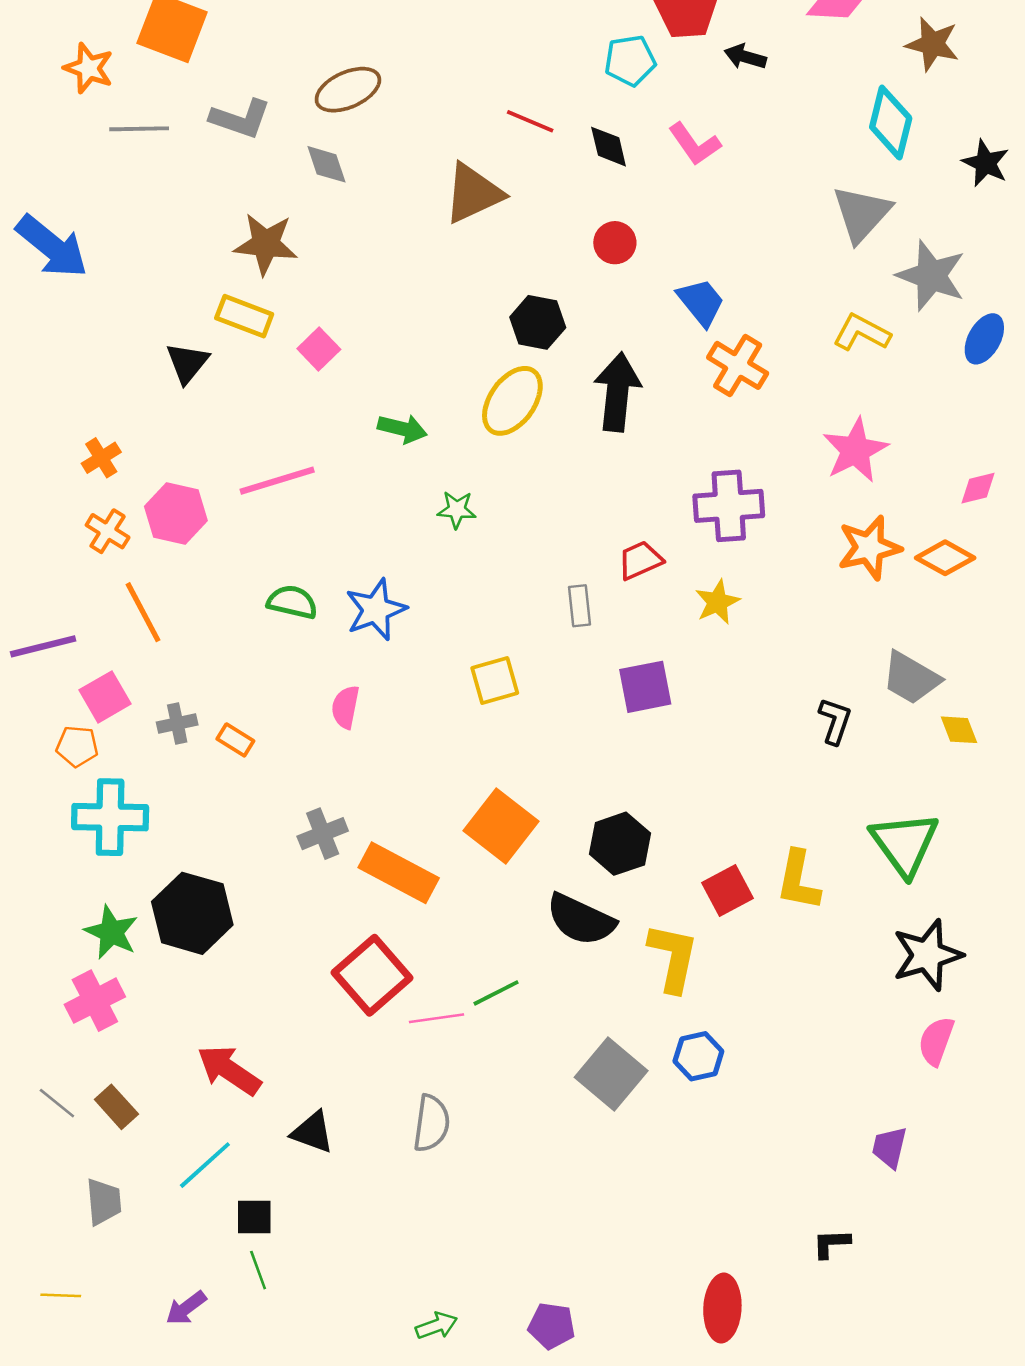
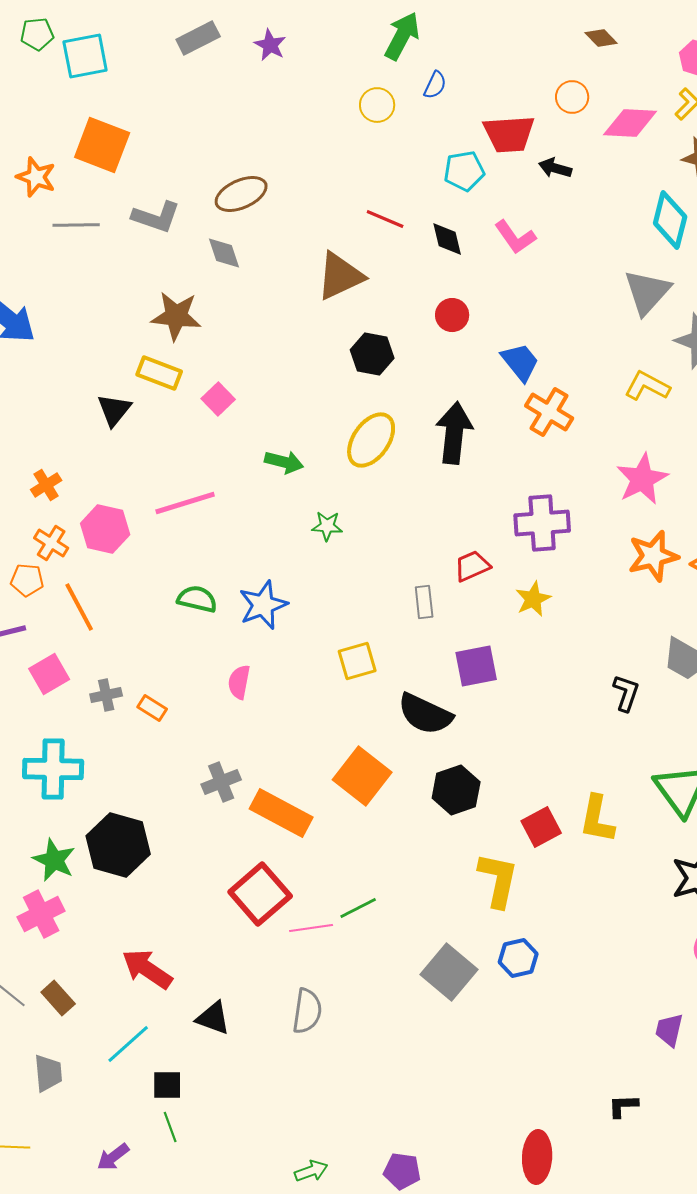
black hexagon: (538, 322) -> (372, 354), moved
orange pentagon: (77, 746) -> (27, 580), moved
black semicircle: (581, 920) -> (425, 714), moved

